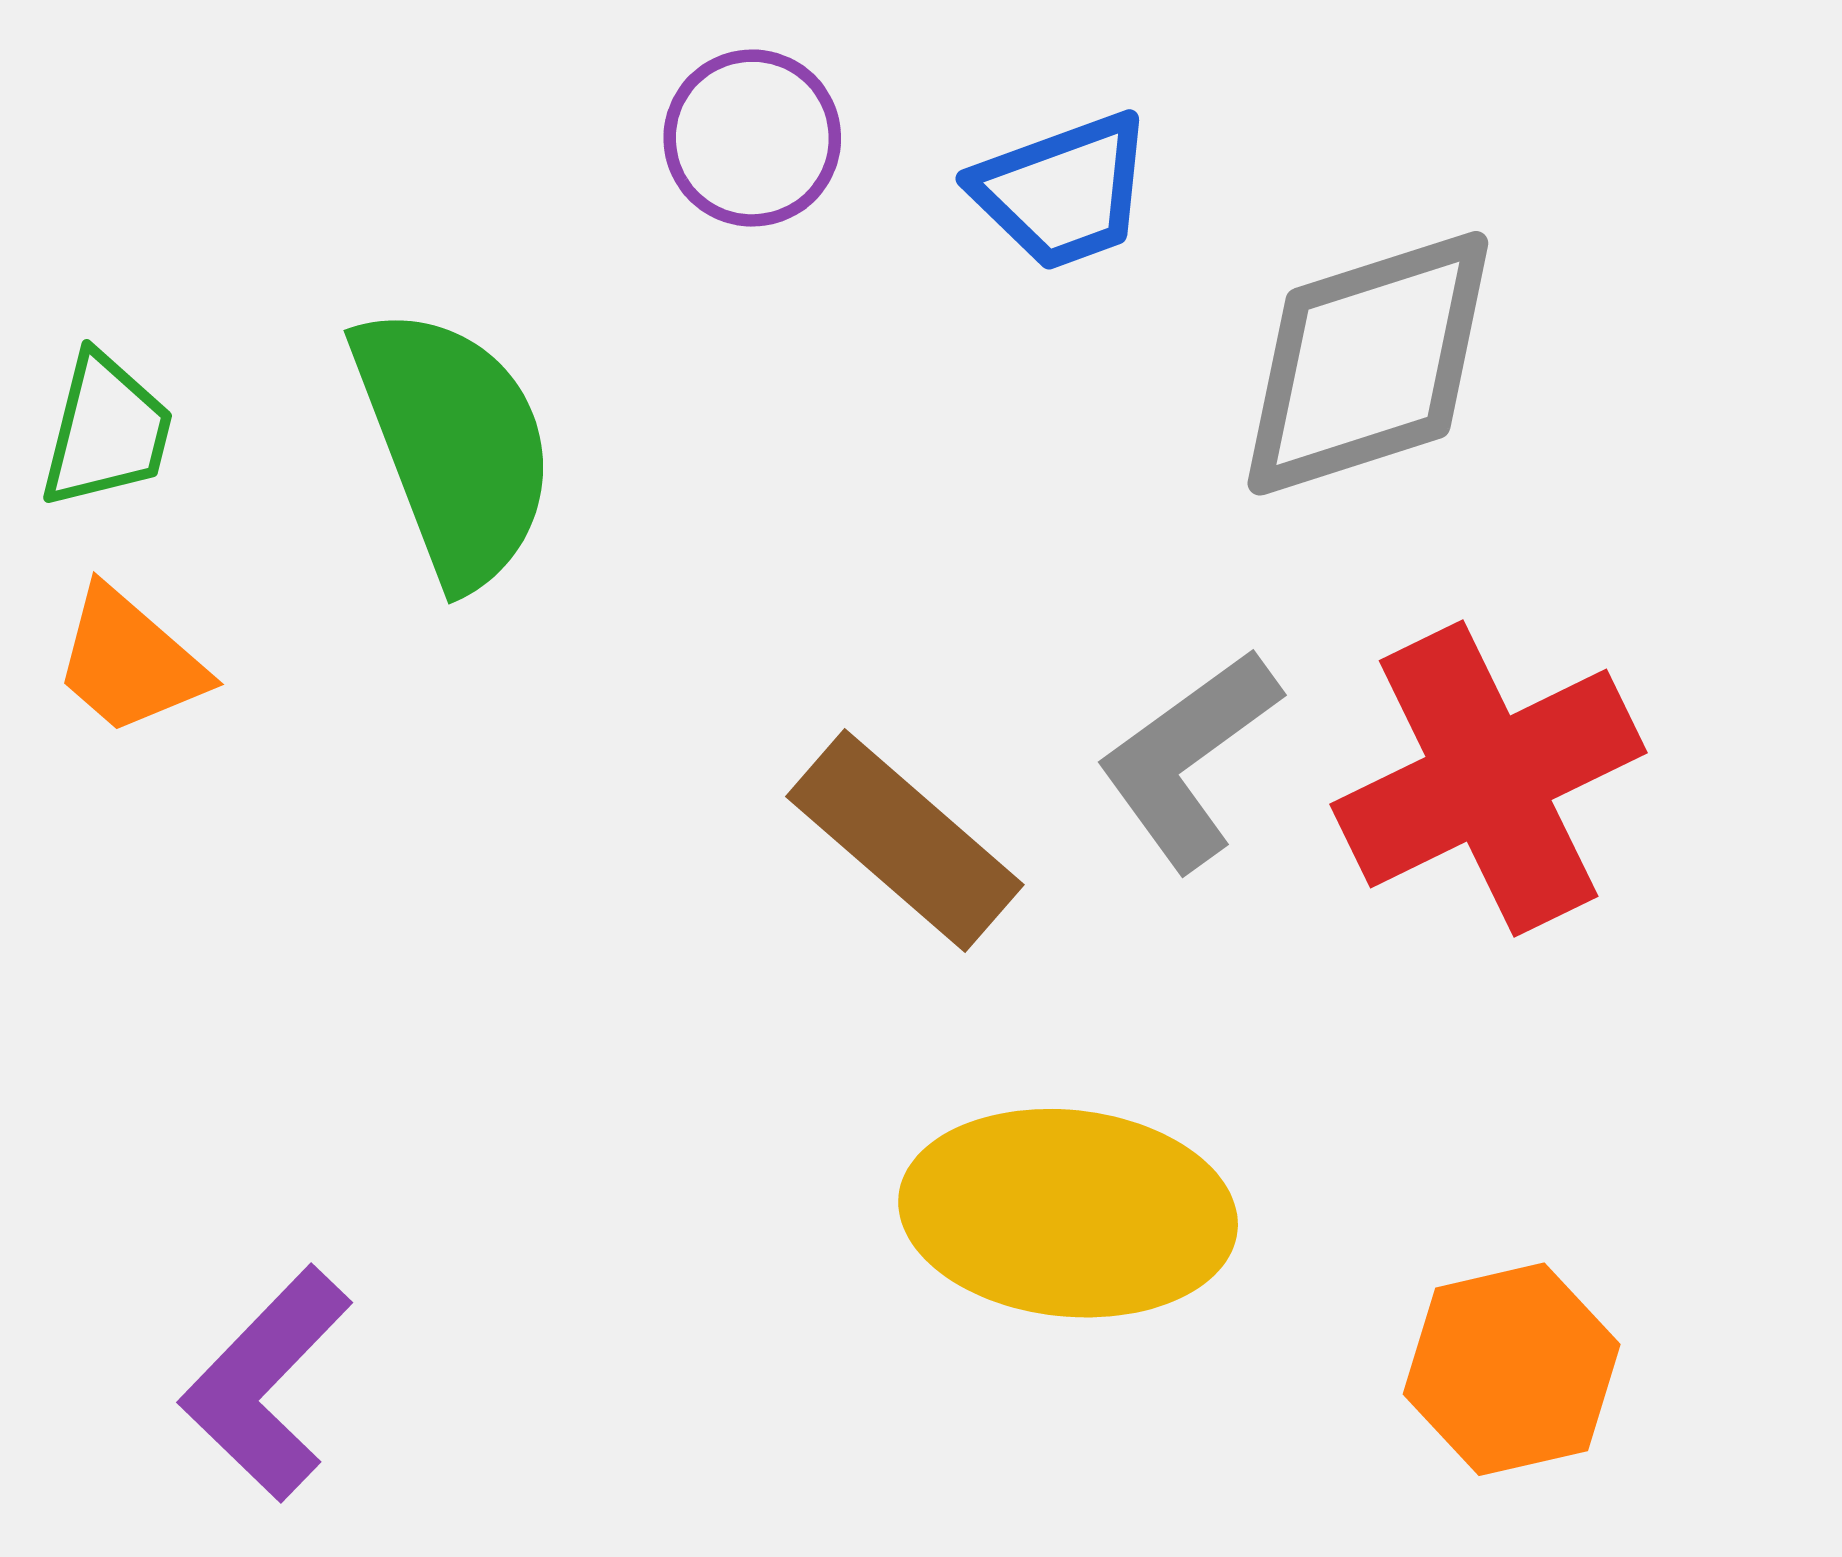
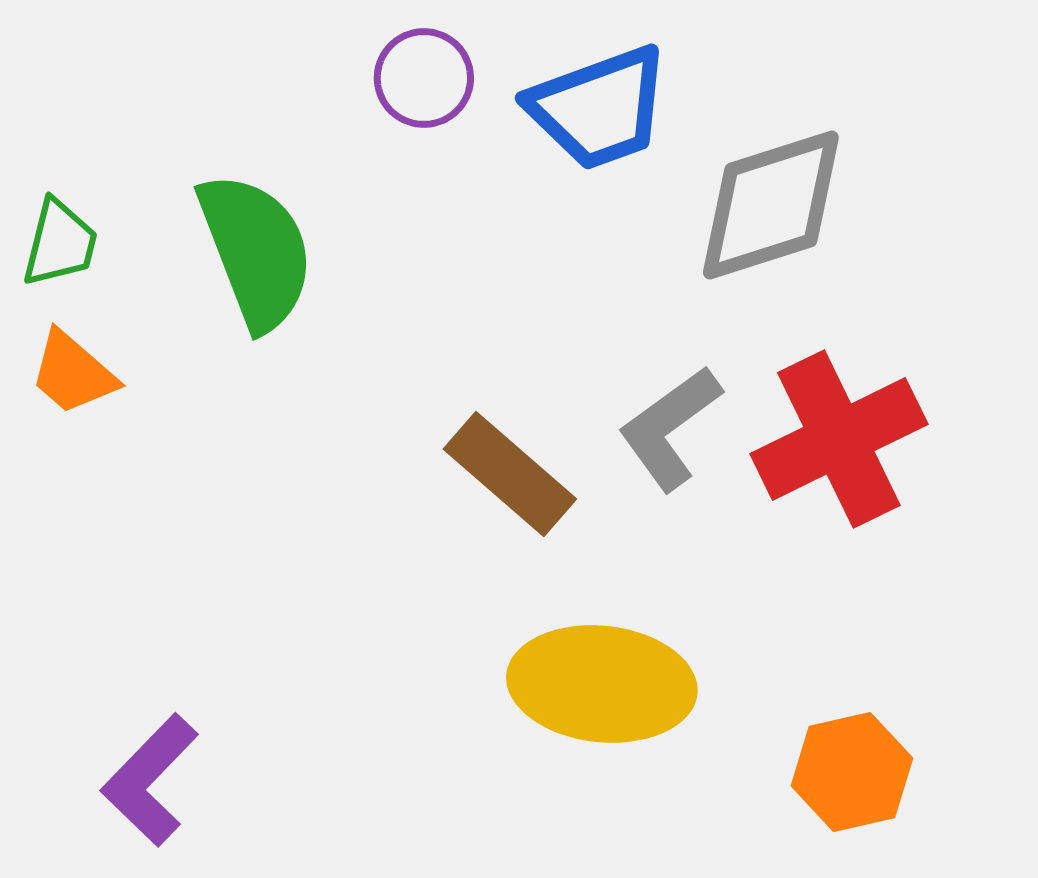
blue trapezoid: (1063, 191) -> (599, 108), size x1.4

